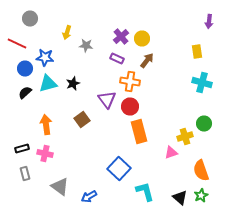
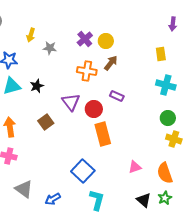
purple rectangle: (117, 58) -> (117, 96), moved
orange cross: (130, 82) -> (87, 71), moved
green circle: (204, 124) -> (168, 118), moved
yellow cross: (185, 136) -> (174, 139), moved, turned 35
pink triangle: (171, 152) -> (135, 167), moved
cyan L-shape: (145, 192) -> (97, 200), moved, turned 30

